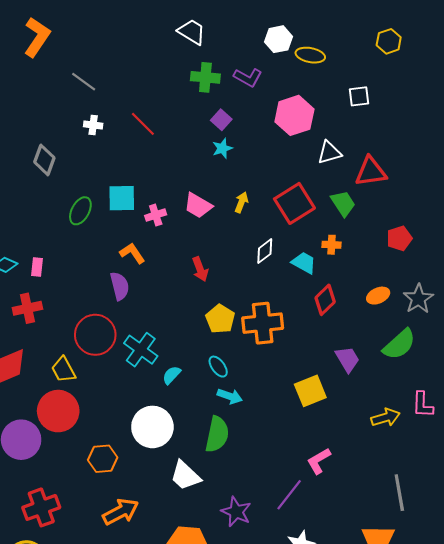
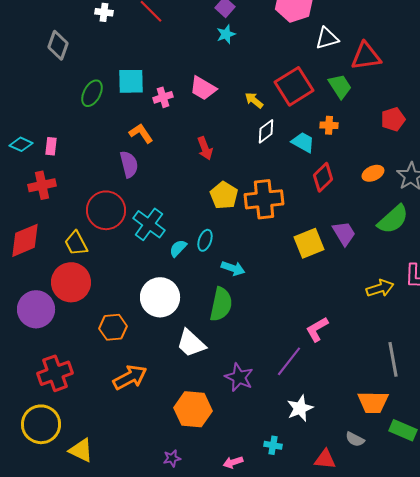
yellow arrow: (241, 202) -> (254, 100), moved, turned -72
cyan ellipse: (218, 367) -> (205, 240), moved, turned 55
yellow square: (310, 391) -> (309, 243), moved

